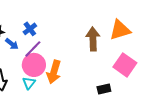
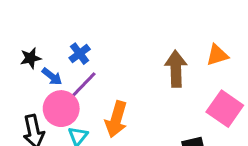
orange triangle: (120, 30) -> (217, 55), size x0.7
pink circle: (34, 65) -> (61, 109), moved

